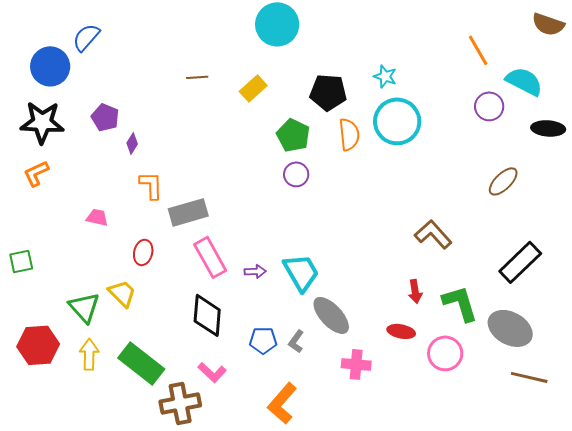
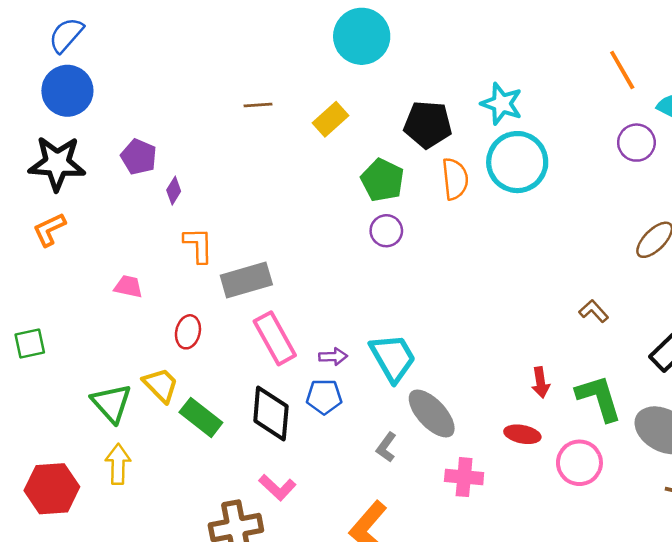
blue semicircle: (86, 37) -> (66, 35), moved
cyan star: (385, 76) -> (502, 104), size x1.4
brown L-shape: (433, 234) -> (594, 311), moved, size x0.6
blue pentagon: (263, 340) -> (324, 397), moved
red hexagon: (38, 345) -> (52, 489), moved
green rectangle: (141, 363) -> (201, 417), moved, size x0.7

